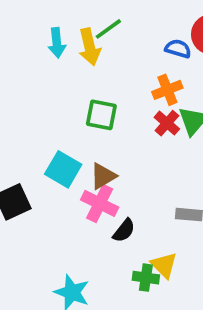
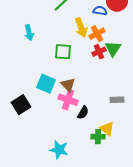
cyan arrow: (57, 43) -> (29, 33), moved
yellow arrow: (90, 47) -> (81, 28), moved
red cross: (167, 123) -> (99, 52), turned 32
brown triangle: (103, 176) -> (68, 85), turned -35

